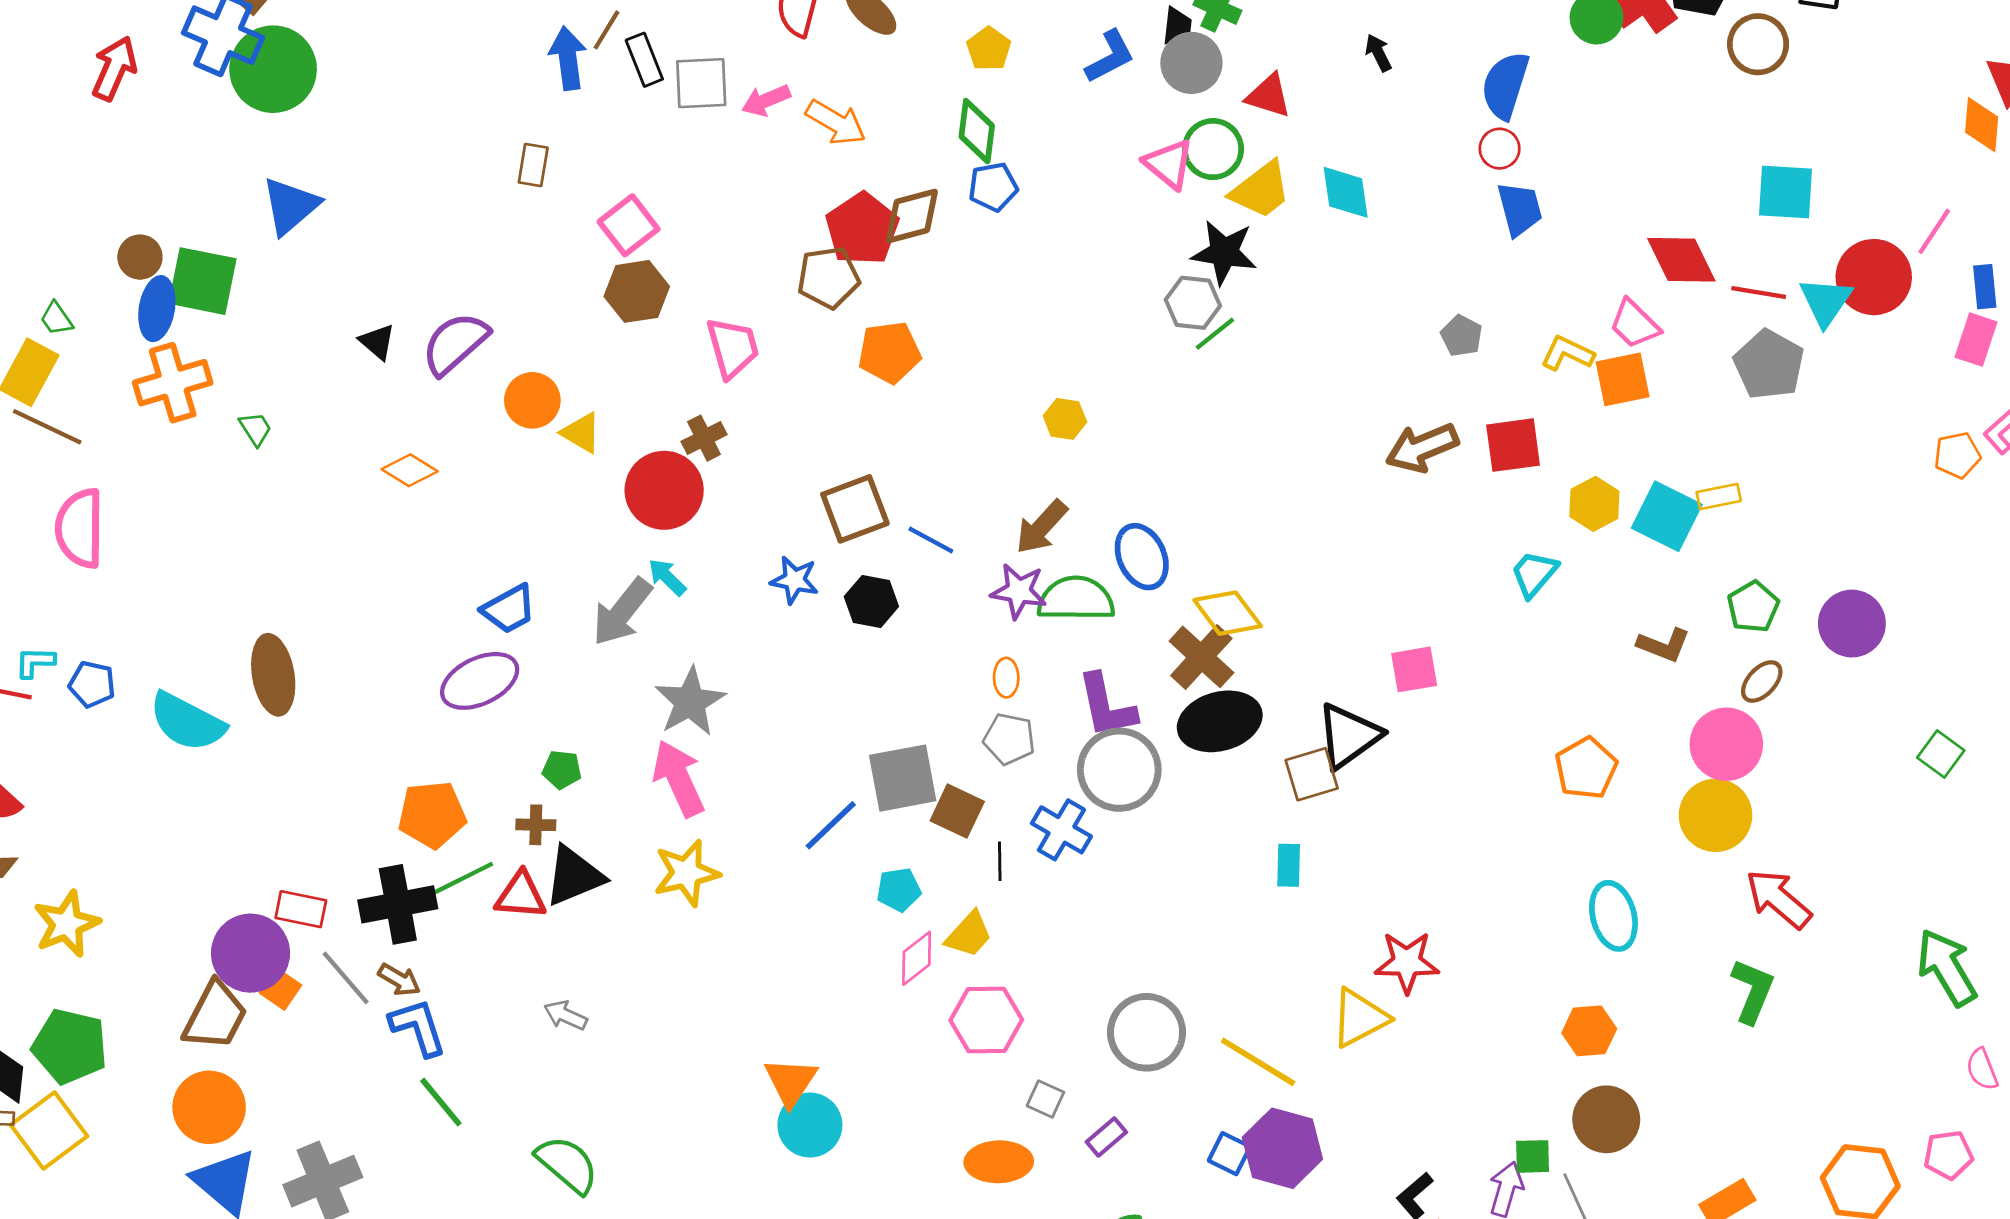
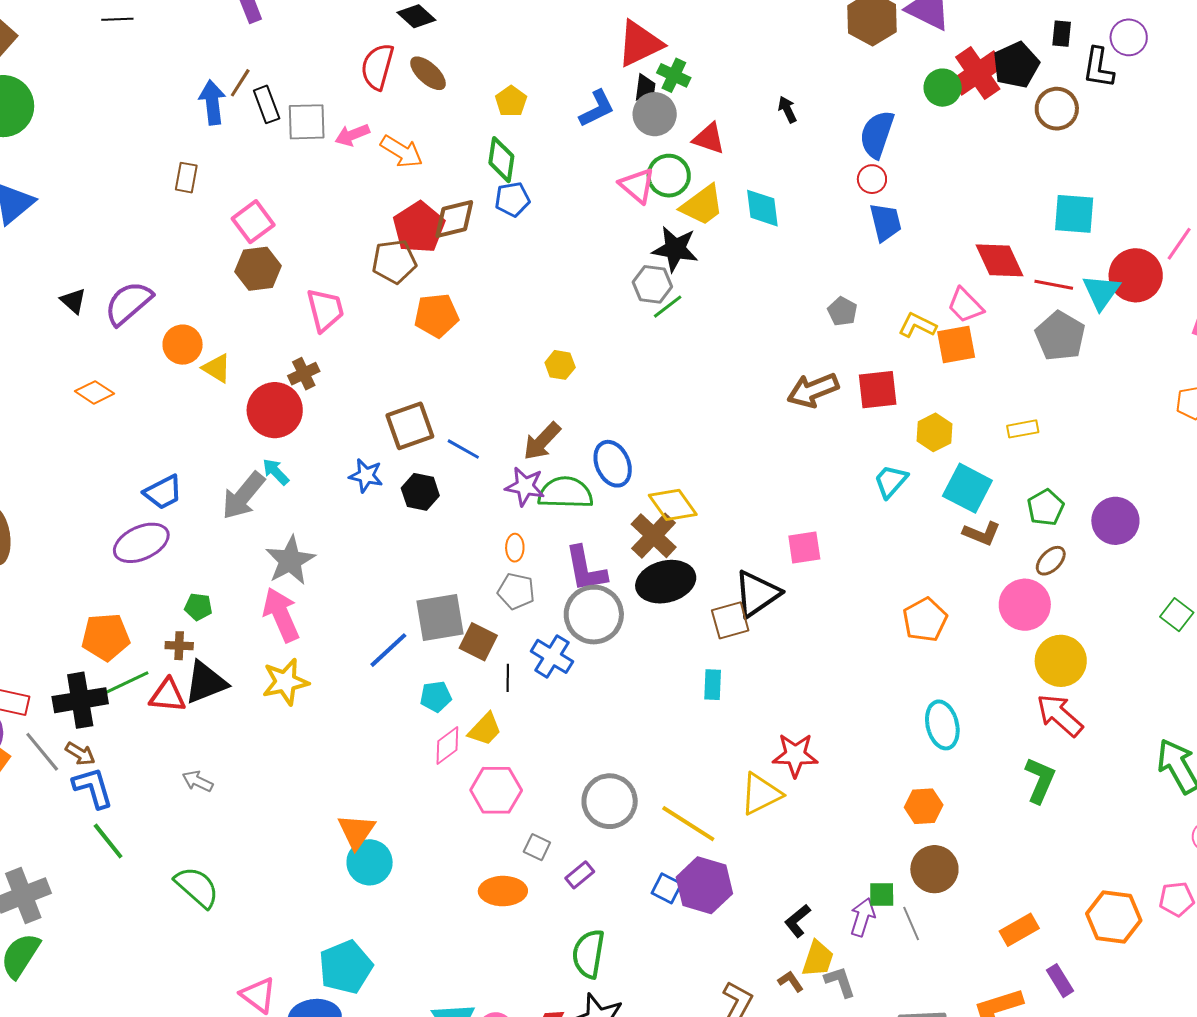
cyan square: (1667, 516) -> (967, 488), moved
yellow circle: (1716, 815) -> (1061, 661), moved

